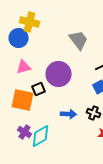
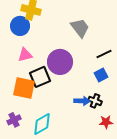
black square: (38, 89) -> (40, 77), size x1.5
blue arrow: (68, 114) -> (82, 101), moved
purple cross: (24, 132) -> (14, 120), moved, turned 32

